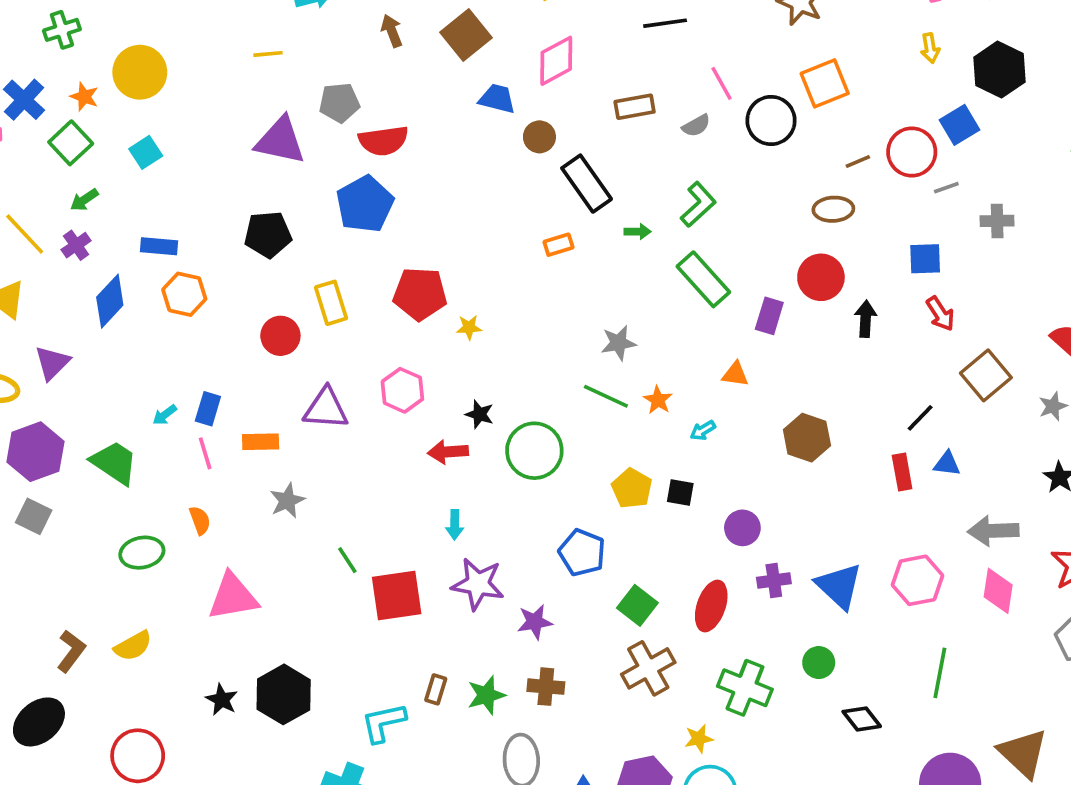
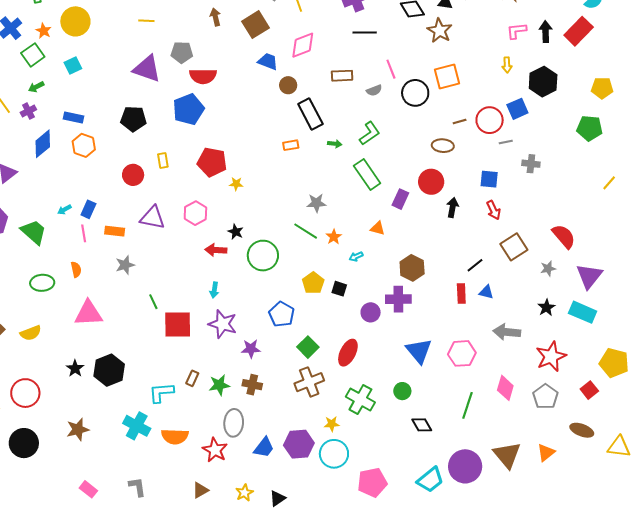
yellow rectangle: (331, 303) -> (163, 161), size x0.7
purple cross: (774, 580) -> (398, 299), moved, size x1.4
pink diamond: (998, 591) -> (505, 388), moved

